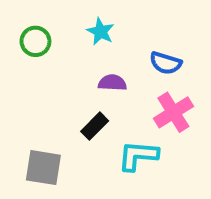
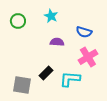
black rectangle: (95, 126) -> (46, 73), moved

